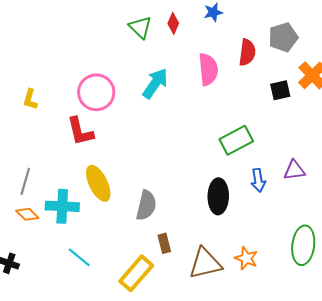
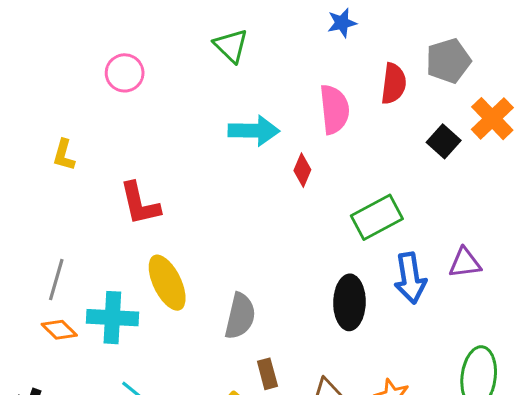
red diamond: (173, 23) -> (302, 170), moved
cyan arrow: (155, 83) -> (254, 131), turned 56
black square: (280, 90) -> (444, 141), turned -35
pink circle: (96, 92) -> (125, 73), moved, size x0.7
blue arrow: (258, 180) -> (410, 278), size x1.4

